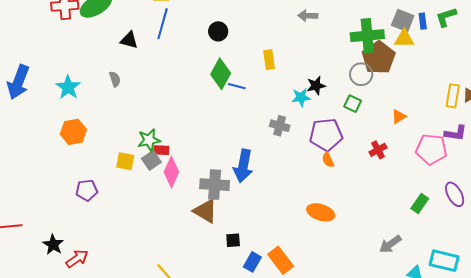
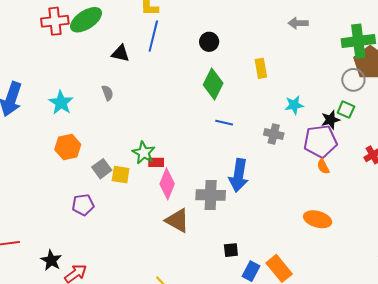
blue line: (237, 86) -> (224, 123), moved
black star: (316, 86) -> (330, 120), moved
green star: (149, 140) -> (144, 153), turned -30
gray square: (151, 160) -> (102, 169), moved
brown triangle: (205, 211) -> (177, 220), moved

